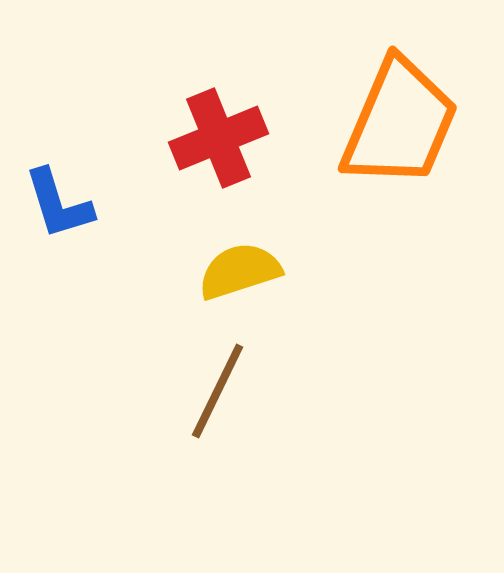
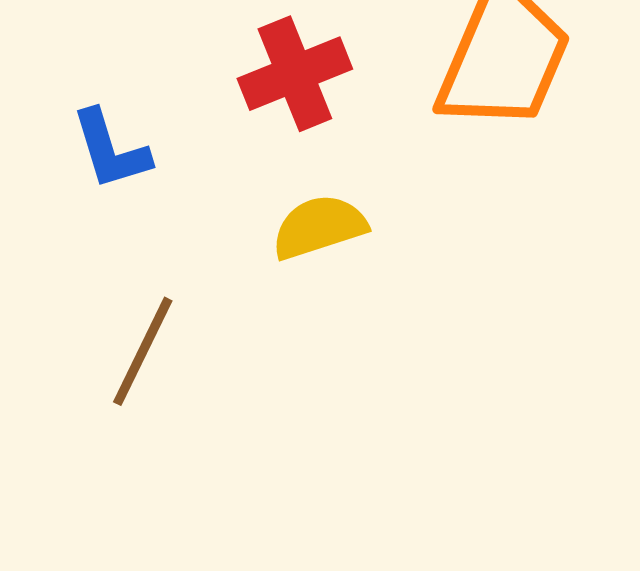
brown line: (218, 391) -> (143, 351), moved

